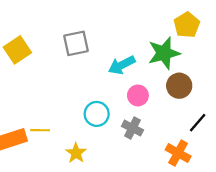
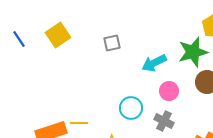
gray square: (76, 43) -> (112, 43), size x0.7
yellow square: (17, 50) -> (58, 35), moved

